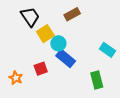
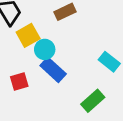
green rectangle: (97, 80) -> (93, 101), turned 60

